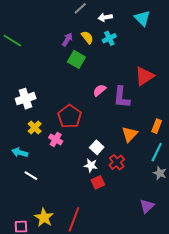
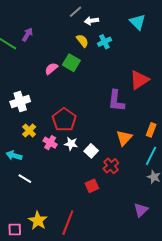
white arrow: (105, 17) -> (91, 21), moved
purple arrow: (67, 39) -> (27, 35), moved
pink semicircle: (99, 90) -> (51, 69), moved
white star: (91, 165) -> (71, 144), moved

